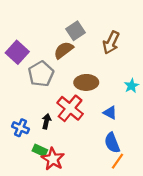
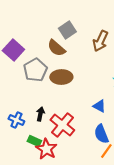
brown semicircle: (64, 50) -> (56, 48), turned -102
brown ellipse: (86, 82) -> (61, 77), moved
red cross: (70, 108) -> (62, 125), moved

